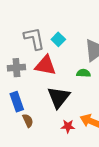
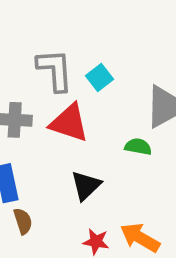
black triangle: (59, 97) -> (86, 186), size x0.7

